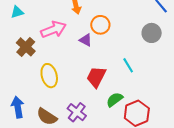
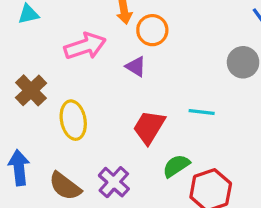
orange circle: (100, 25) -> (152, 30), moved
brown cross: (26, 47) -> (31, 90), moved
cyan line: (128, 65) -> (202, 112), turned -56

